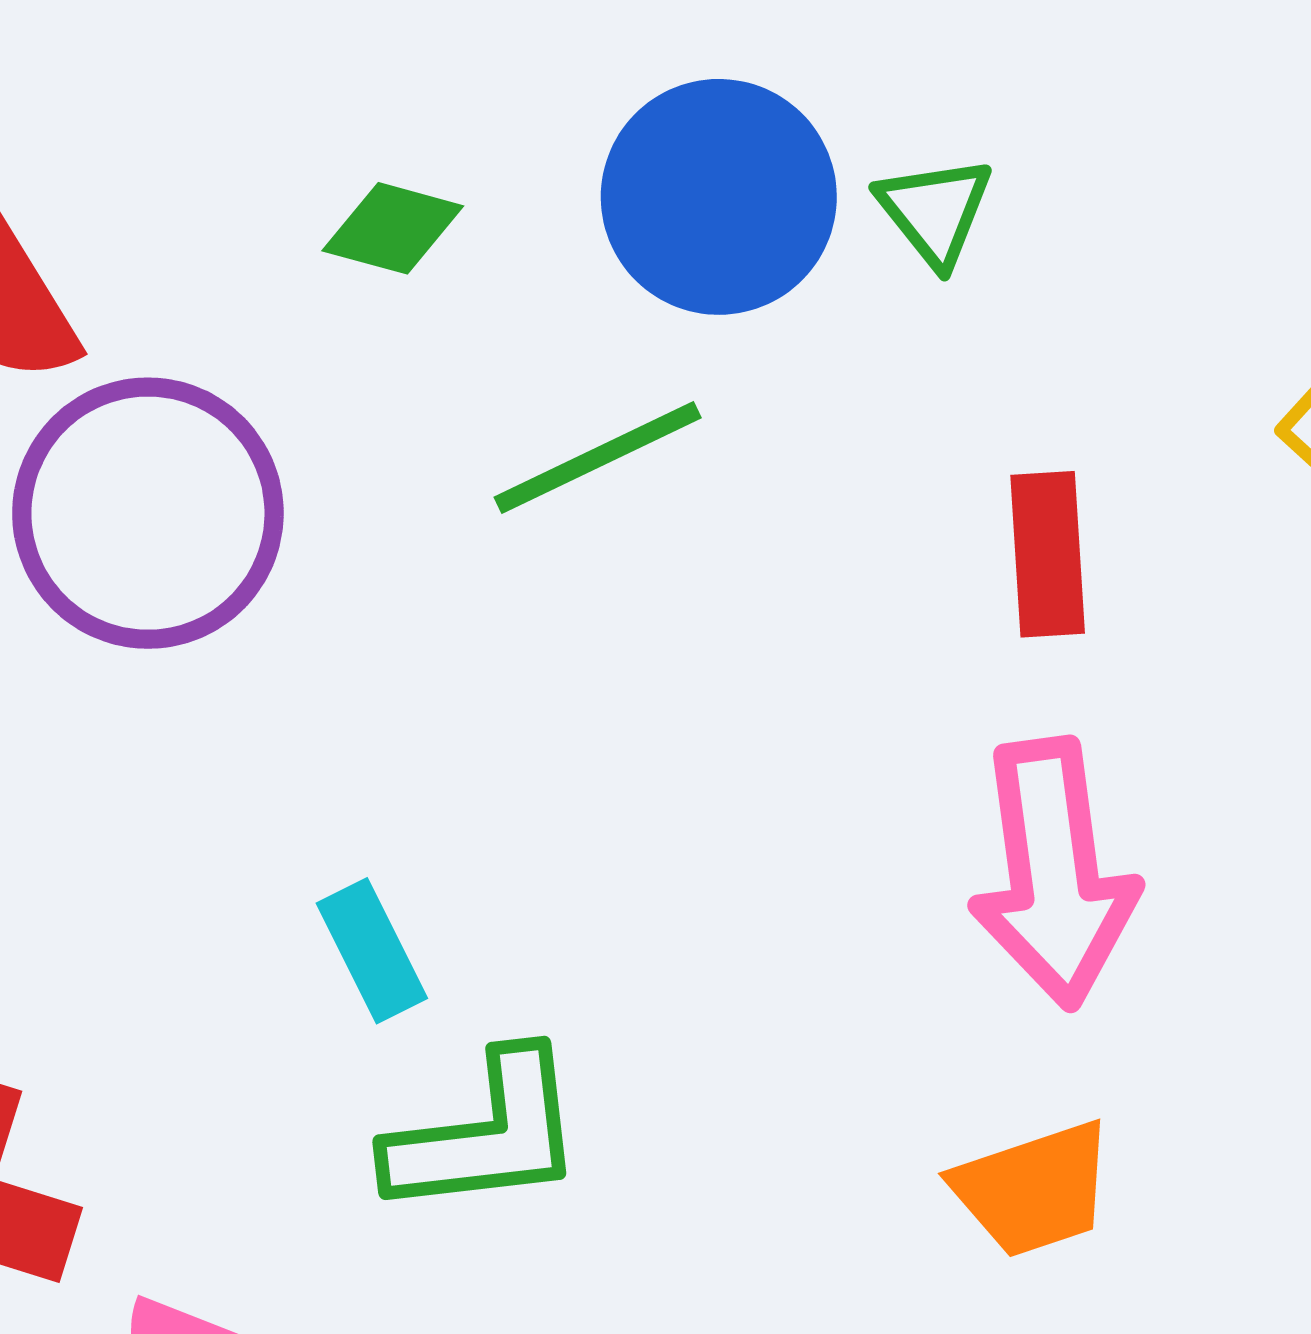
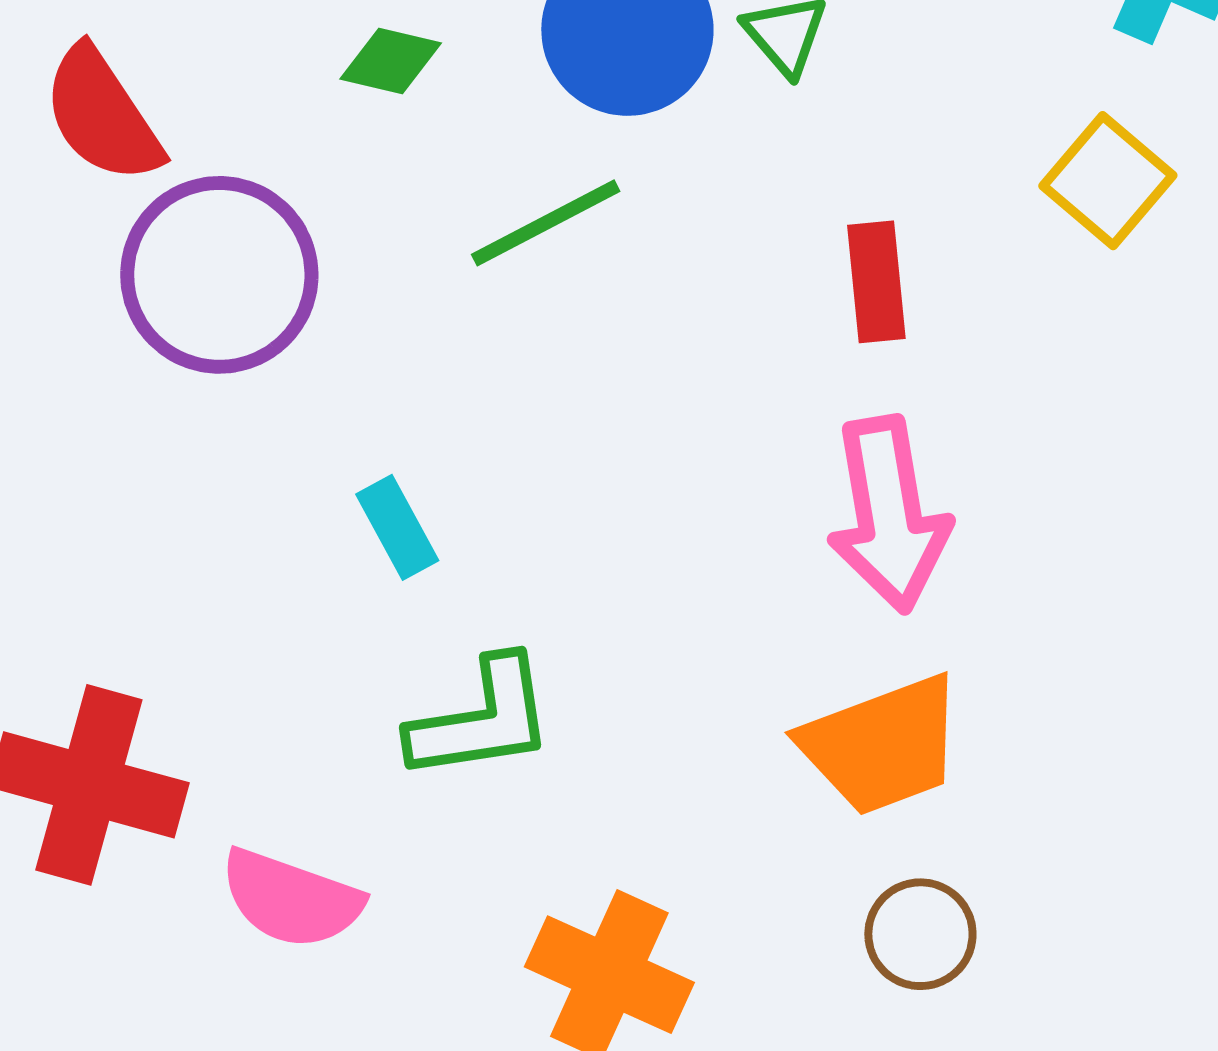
cyan rectangle: (372, 951) -> (397, 527), moved
orange trapezoid: (1033, 1189) -> (882, 745), size x1.4

